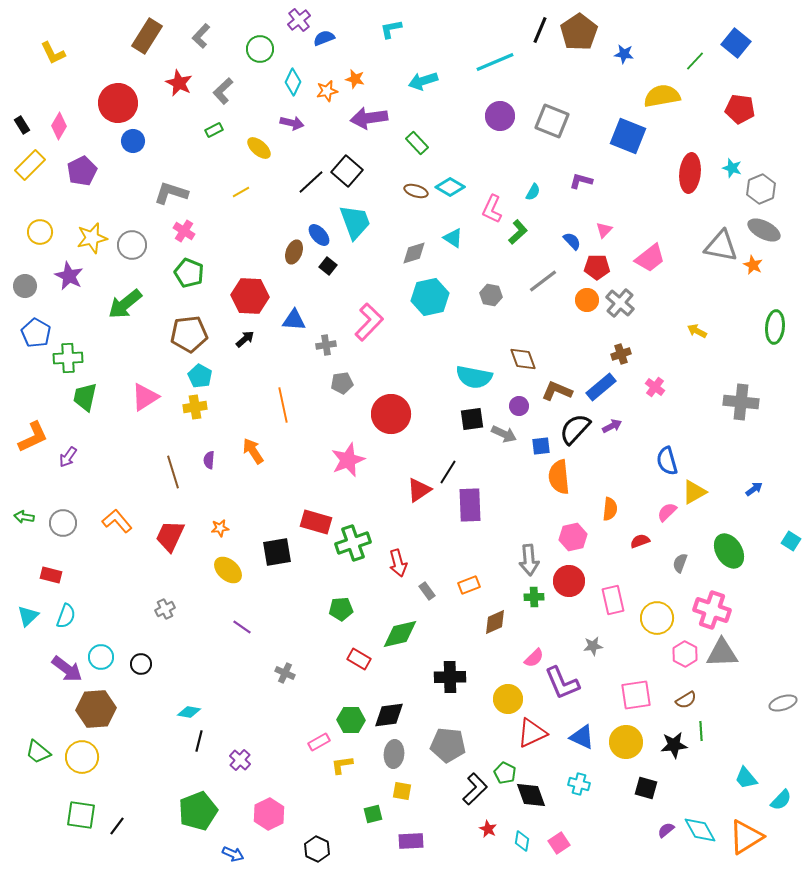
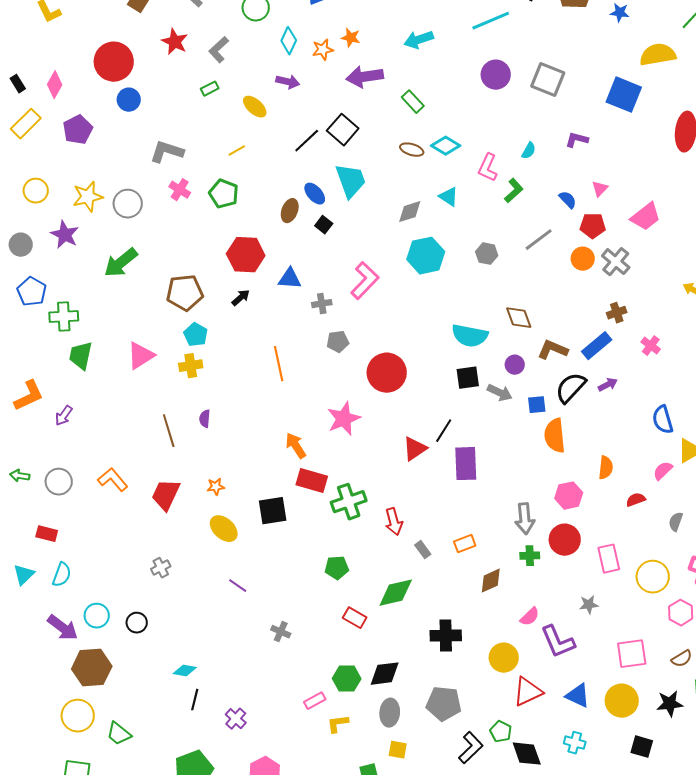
green pentagon: (189, 273) -> (224, 194), moved
orange arrow: (253, 451) -> (296, 446), moved
green trapezoid: (38, 752) -> (119, 734), moved

